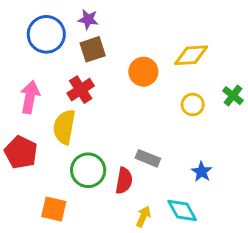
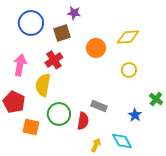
purple star: (88, 19) -> (74, 13), moved
green cross: (233, 96) -> (156, 99), moved
orange square: (54, 209) -> (31, 127), moved

